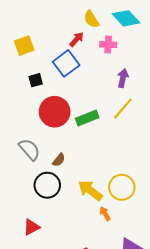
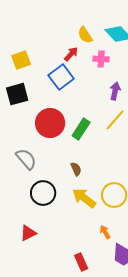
black square: (36, 80) -> (17, 94), moved, size x1.6
green rectangle: (87, 118) -> (81, 129), turned -35
brown semicircle: (59, 160) -> (76, 169), moved, turned -64
orange arrow: (105, 214) -> (105, 232), moved

